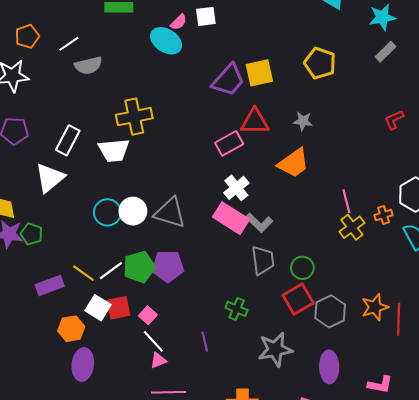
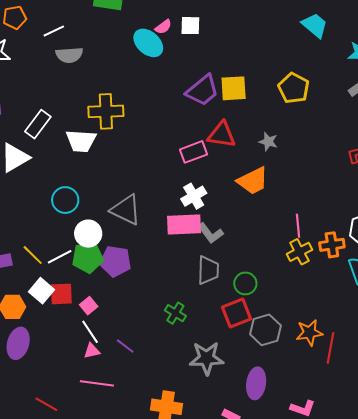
white circle: (133, 211) -> (88, 234), moved
orange cross: (384, 215) -> (332, 245), size x1.4
pink rectangle: (231, 218) -> (184, 225), turned -44
purple line: (205, 342) -> (125, 346), moved, turned -48

